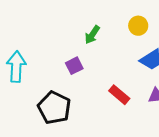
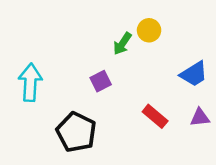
yellow circle: (138, 26) -> (149, 30), moved

